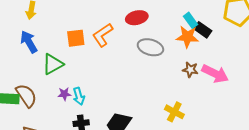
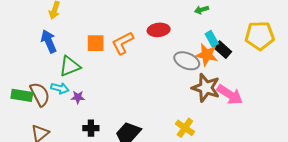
gray ellipse: (150, 47) -> (187, 61), moved
brown star: (190, 70) -> (206, 88), size x1.8
cyan arrow: (79, 96) -> (60, 88), moved, turned -66

